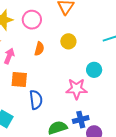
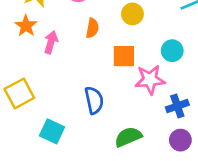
orange square: (19, 80) -> (124, 56), moved
blue cross: (81, 120) -> (177, 106), moved

